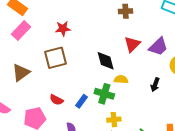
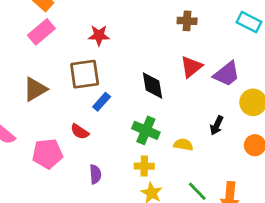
yellow semicircle: (121, 79) -> (183, 145), moved
blue rectangle: (81, 101) -> (102, 102), moved
yellow cross: (114, 120) -> (144, 166), moved

